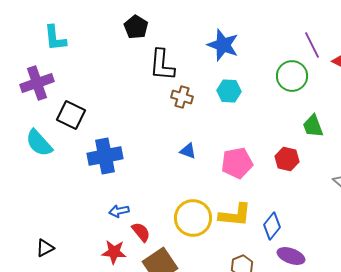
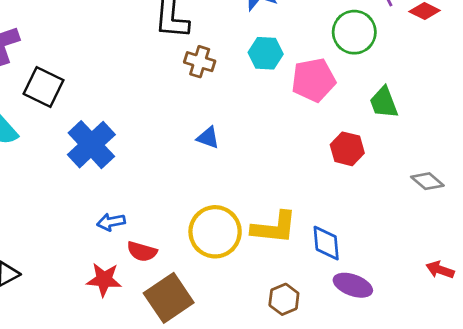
blue cross: (105, 156) -> (91, 145), turned -32
pink pentagon: (237, 163) -> (313, 80), moved
blue diamond: (272, 226) -> (326, 243), turned -44
red semicircle: (141, 232) -> (142, 251), turned 145

